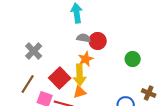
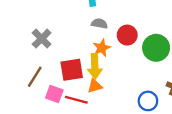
red circle: (98, 41) -> (127, 35), moved
green circle: (133, 59) -> (156, 48), size x1.5
red square: (60, 78) -> (72, 70), turned 35

